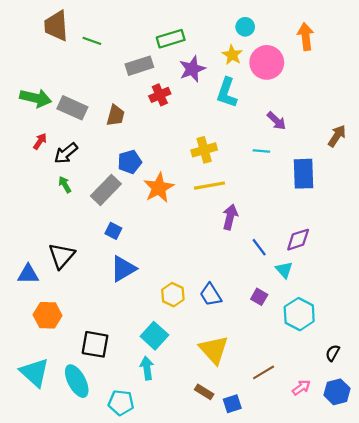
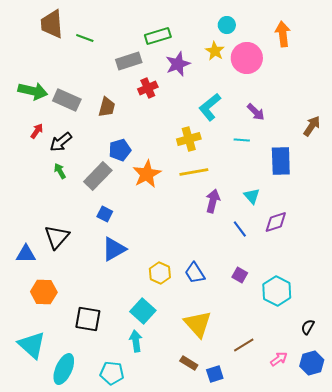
cyan L-shape: (227, 93) -> (210, 107), moved, turned 32
cyan triangle: (284, 270) -> (252, 196), moved
cyan ellipse: (77, 381) -> (64, 369), moved, turned 52

